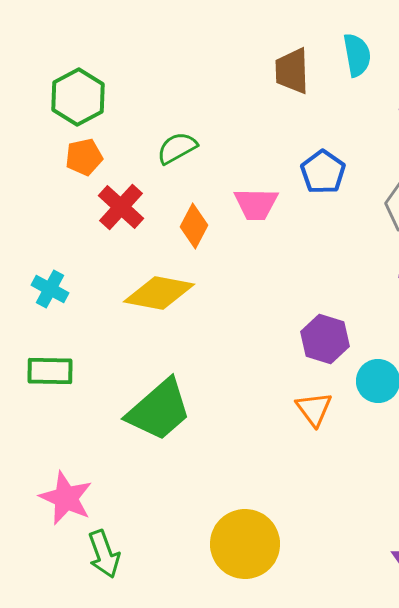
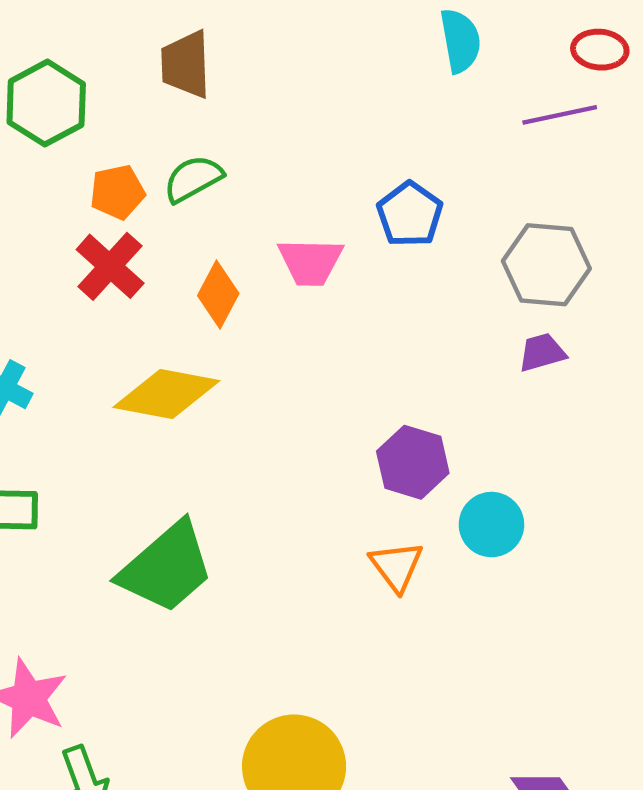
brown trapezoid: (292, 71) -> (186, 64), moved
orange pentagon: (84, 157) -> (117, 192), moved

